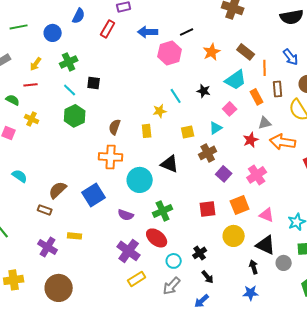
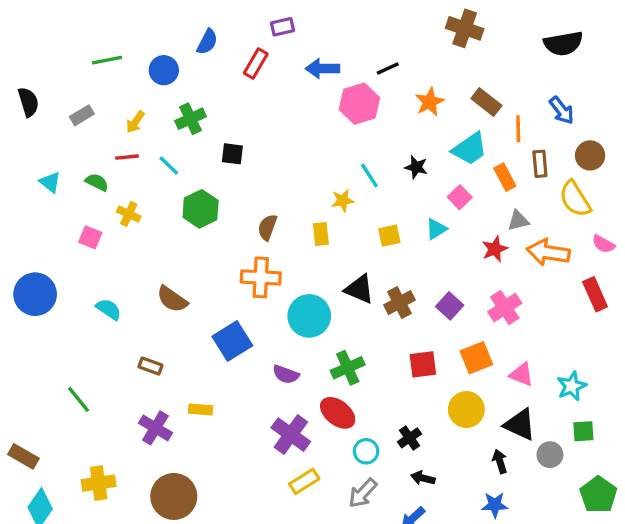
cyan line: (70, 90) -> (169, 165), moved
brown cross: (208, 153) -> (399, 303), moved
brown semicircle: (58, 190) -> (172, 299), moved, turned -102
black arrow: (208, 277) -> (423, 478), turned 144

